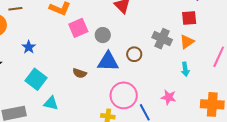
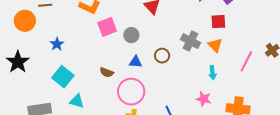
orange triangle: (187, 42) -> (215, 45), turned -42
blue triangle: (108, 62) -> (136, 62), size x0.6
pink circle: (124, 95) -> (131, 92), moved
pink star: (169, 97) -> (204, 99), moved

